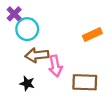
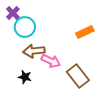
pink arrow: (55, 66) -> (51, 61), turned -54
brown rectangle: (85, 82) -> (78, 76), turned 50

